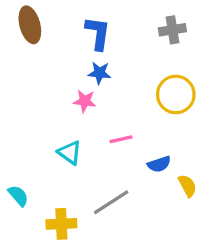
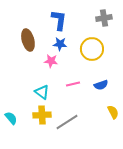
brown ellipse: (30, 25) -> (28, 40), moved
yellow circle: (176, 94) -> (92, 49), moved
blue semicircle: (159, 164) -> (101, 85), moved
yellow cross: (61, 224) -> (42, 115), moved

